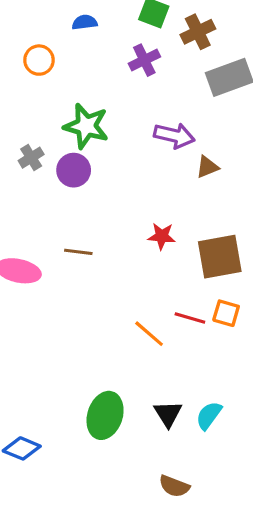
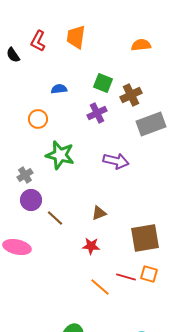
orange circle: (39, 60) -> (38, 119), moved
brown triangle: (207, 167) -> (99, 213), moved
purple circle: (74, 170) -> (31, 200), moved
red star: (162, 236) -> (91, 246), moved
brown line: (78, 252) -> (55, 218), moved, turned 36

